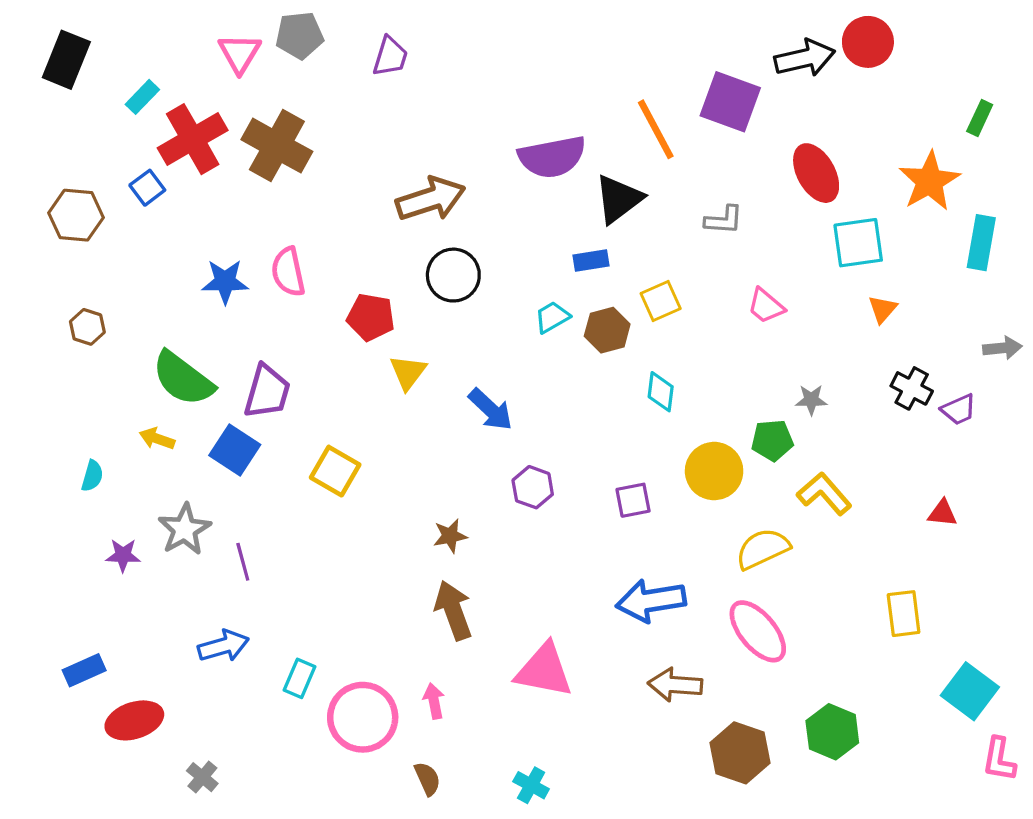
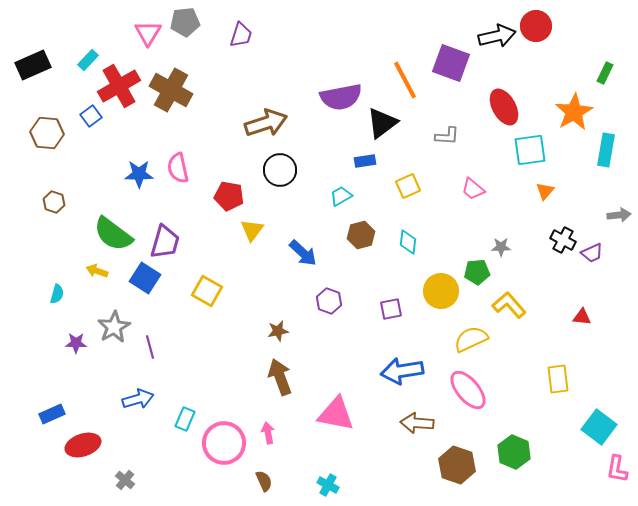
black rectangle: (66, 60) -> (33, 65), moved, turned 44
brown hexagon: (607, 330) -> (361, 235), moved

